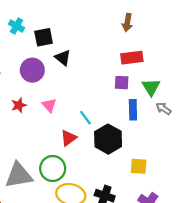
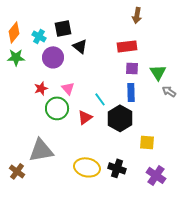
cyan cross: (16, 26) -> (39, 36), moved
red rectangle: (132, 58) -> (127, 46), moved
blue rectangle: (133, 110) -> (131, 92), moved
green circle: (53, 168) -> (57, 108), moved

